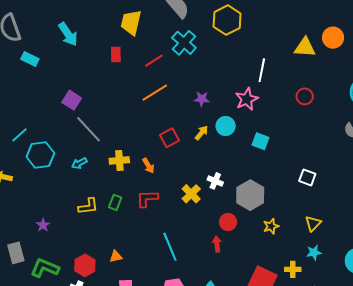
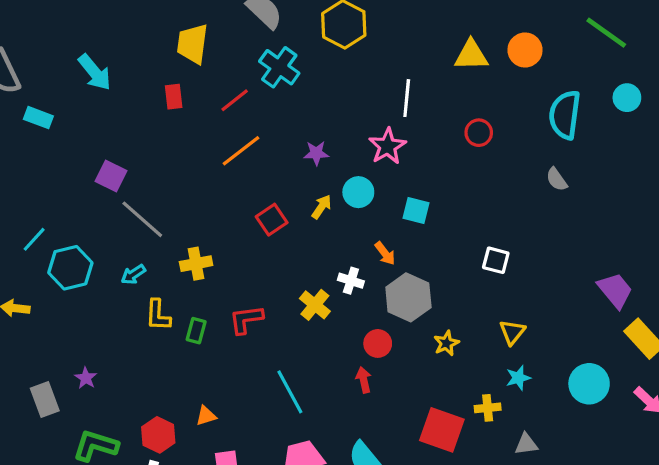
orange circle: (333, 38) -> (525, 50), moved
orange arrow: (148, 166) -> (385, 253), moved
yellow L-shape: (88, 206) -> (158, 315), moved, turned 105
gray rectangle: (16, 253) -> (45, 399), moved

